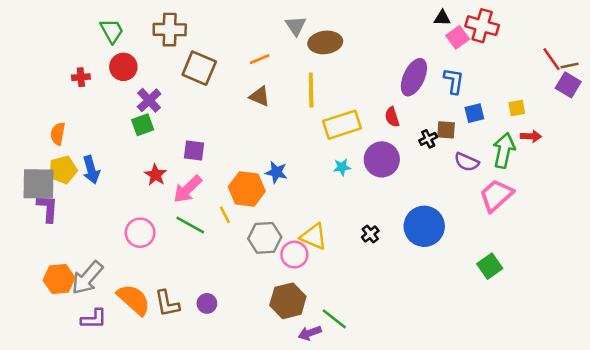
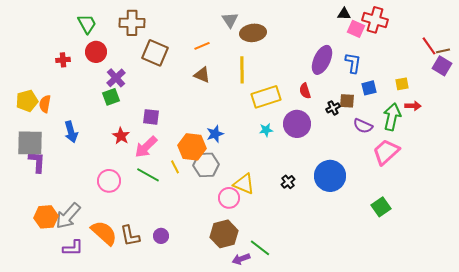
pink square: (458, 37) -> (356, 29), turned -30
yellow pentagon: (63, 170) -> (27, 101), moved
blue star: (276, 172) -> (215, 134), turned -30
gray hexagon: (265, 238) -> (206, 165), moved

